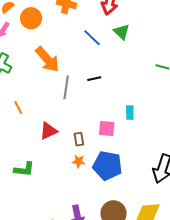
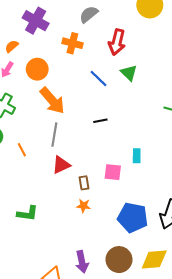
orange circle: (31, 18) -> (37, 69), moved
gray line: (66, 87) -> (54, 135), moved
red triangle: (49, 131) -> (61, 165), moved
blue pentagon: (107, 166) -> (133, 217), moved

